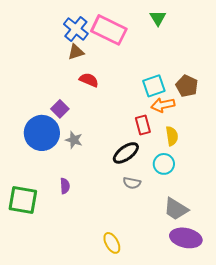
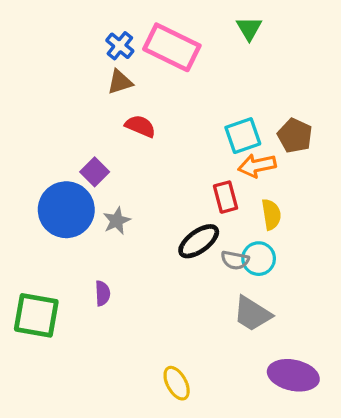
blue cross: (76, 29) -> (120, 46), size x0.7
gray star: (74, 140) -> (117, 221), turned 30
gray semicircle: (132, 183) -> (235, 260), moved
gray trapezoid: (176, 209) -> (252, 314), moved

